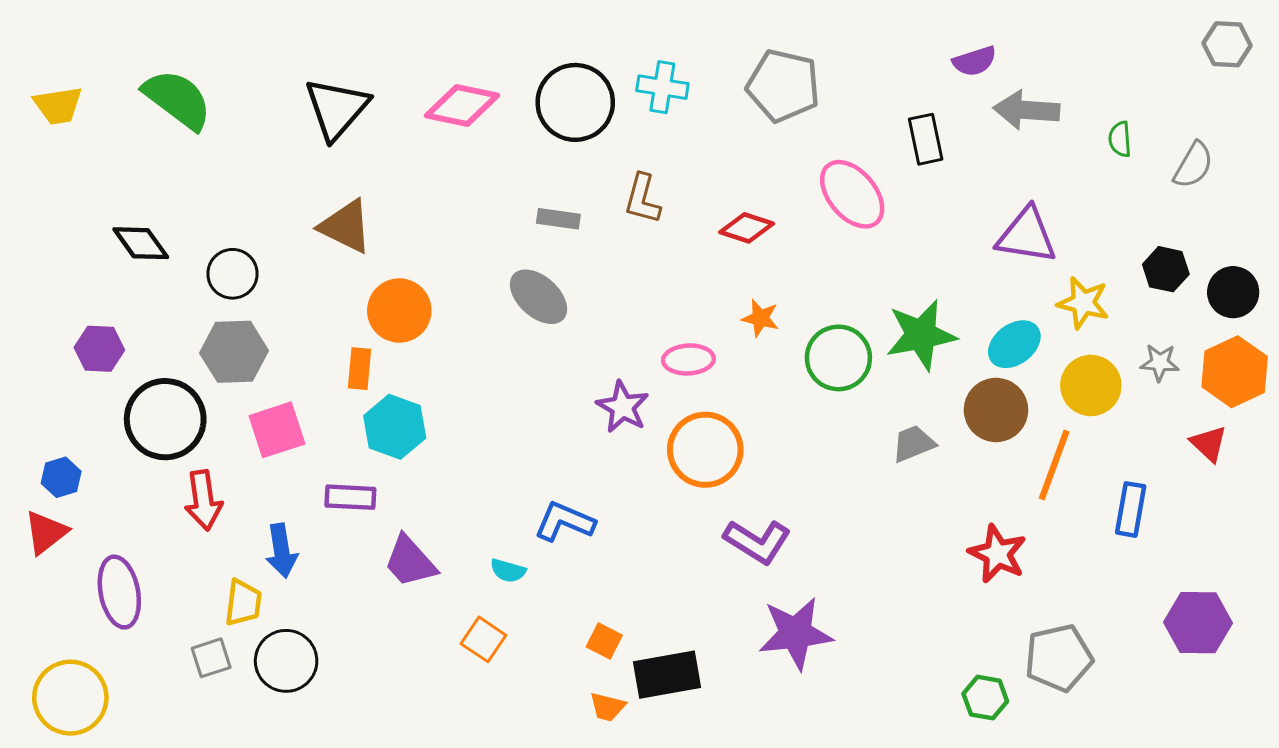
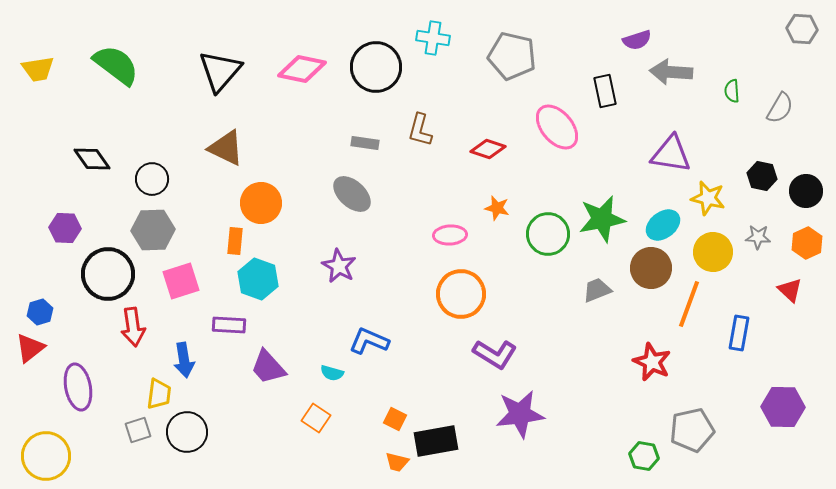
cyan cross: (662, 87) -> (433, 38), moved
orange hexagon: (1235, 372) -> (807, 243), size x0.7
purple star: (623, 407) -> (339, 266), moved

